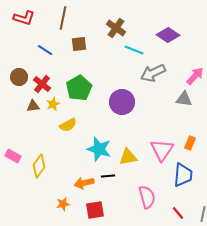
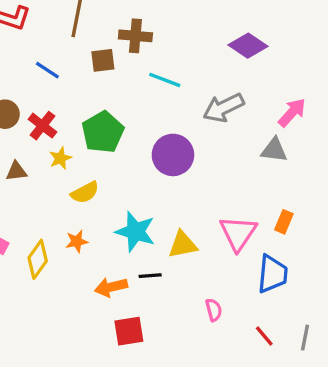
brown cross: (116, 28) -> (135, 36), moved, turned -30
cyan line: (134, 50) -> (165, 80), moved
brown triangle: (33, 106) -> (16, 171), moved
pink semicircle: (147, 197) -> (214, 310), size x0.6
orange star: (63, 204) -> (77, 241), moved

